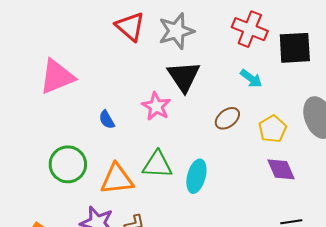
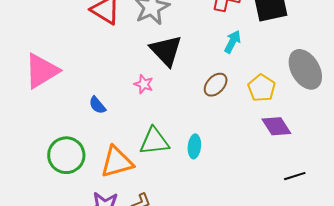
cyan arrow: (251, 78) -> (232, 42), turned -90
pink star: (156, 106) -> (144, 84), size x0.7
cyan ellipse: (196, 176) -> (194, 146), size x0.7

